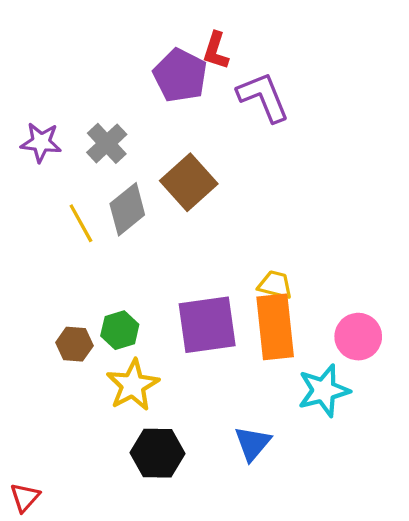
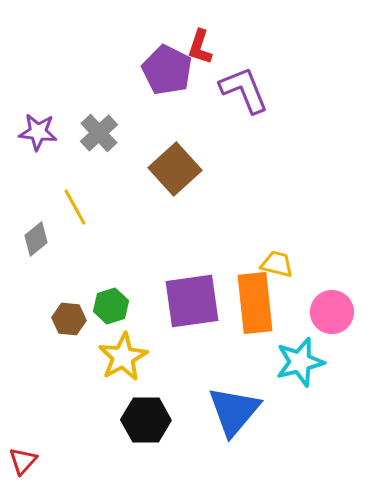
gray diamond: (127, 209) -> (36, 239), moved, size x0.7
yellow trapezoid: (275, 285) -> (277, 264), moved
blue triangle: (252, 443) -> (234, 411), size x1.5

